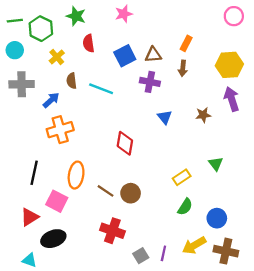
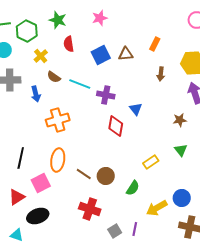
brown arrow: (183, 68) -> (161, 74), moved
brown semicircle: (72, 81) -> (54, 77), turned -48
purple cross: (150, 82) -> (106, 95), moved
blue arrow: (51, 100) -> (36, 94), turned 119
brown star: (203, 115) -> (180, 120), moved
orange cross: (60, 130) -> (58, 120), moved
red diamond: (125, 143) -> (116, 126), moved
pink square: (57, 201) -> (41, 183), turned 36
green semicircle: (185, 207) -> (133, 188), moved
yellow arrow: (194, 245) -> (157, 208), moved

